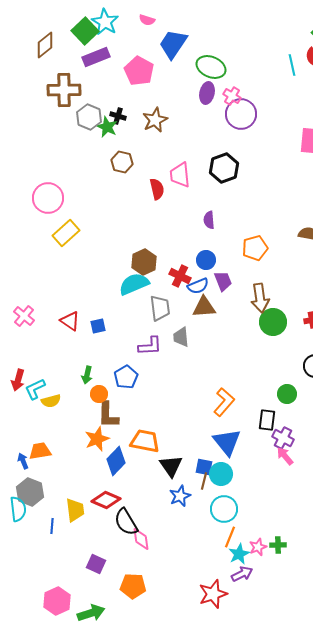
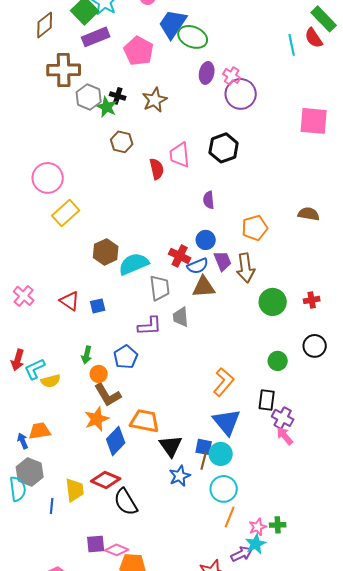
green ellipse: (211, 67) -> (193, 37), moved
brown hexagon: (144, 262) -> (106, 252), moved
brown arrow: (260, 298) -> (246, 268), moved
green circle: (287, 394) -> (278, 361), moved
brown L-shape: (108, 415) -> (108, 395), turned -32
pink diamond: (141, 539) -> (117, 550), moved, turned -60
cyan star: (239, 554) -> (256, 544), moved
purple square: (96, 564) -> (96, 544), turned -30

